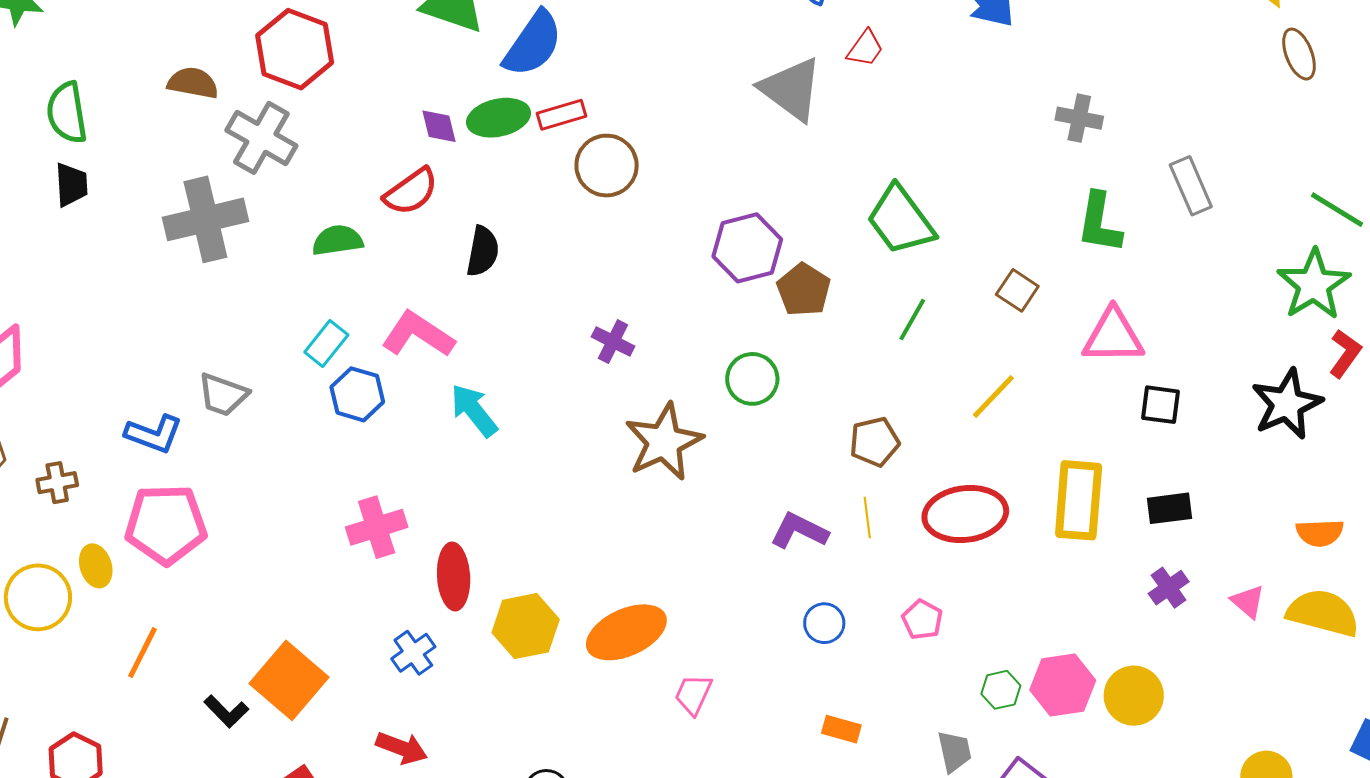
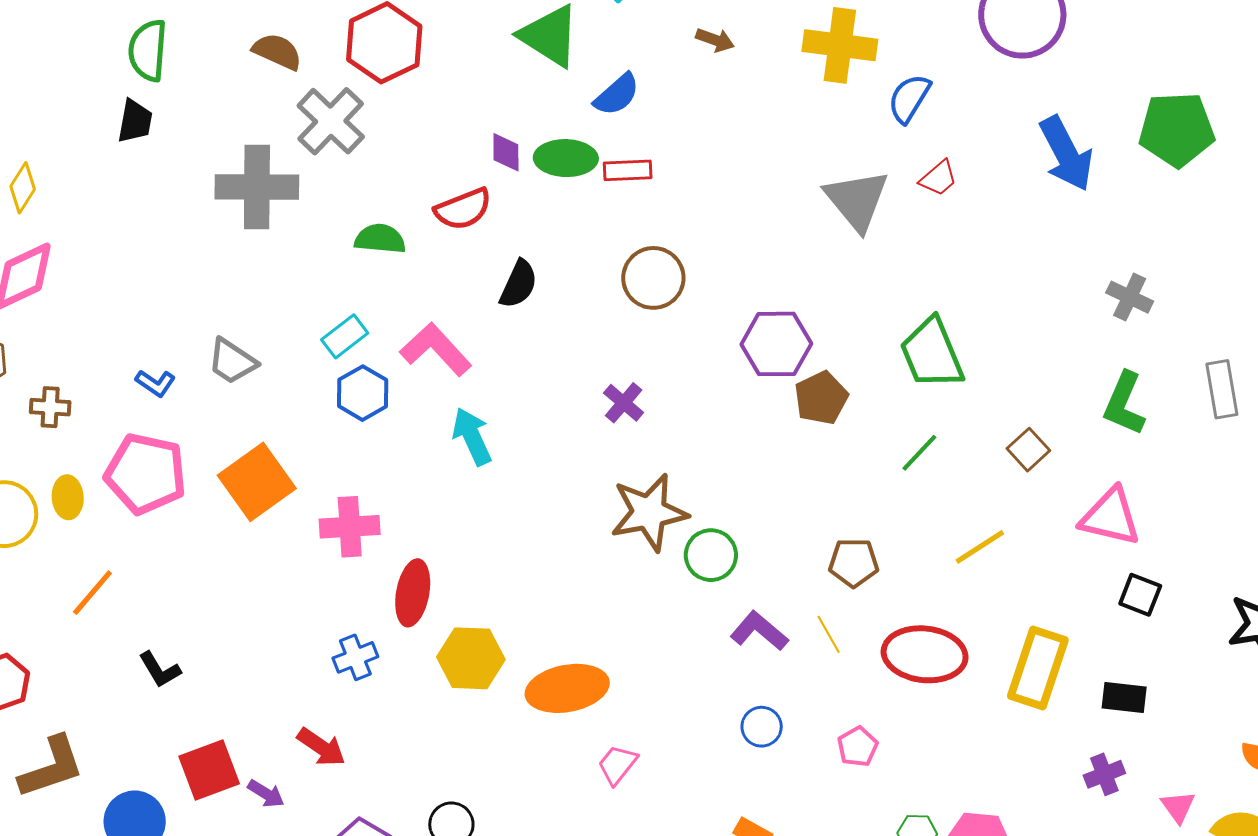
blue semicircle: (533, 44) -> (617, 95), size x0.7
brown circle: (607, 166) -> (653, 278), moved
green circle: (752, 379) -> (711, 555), moved
blue L-shape: (154, 434) -> (156, 383), size x0.7
yellow line: (867, 518) -> (829, 634), turned -36
orange square: (289, 680) -> (257, 482), moved

